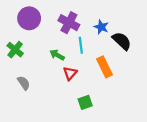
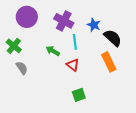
orange rectangle: (105, 67) -> (109, 62), moved
red triangle: (70, 73) -> (73, 65), moved, turned -32
gray semicircle: (24, 83) -> (22, 68), moved

